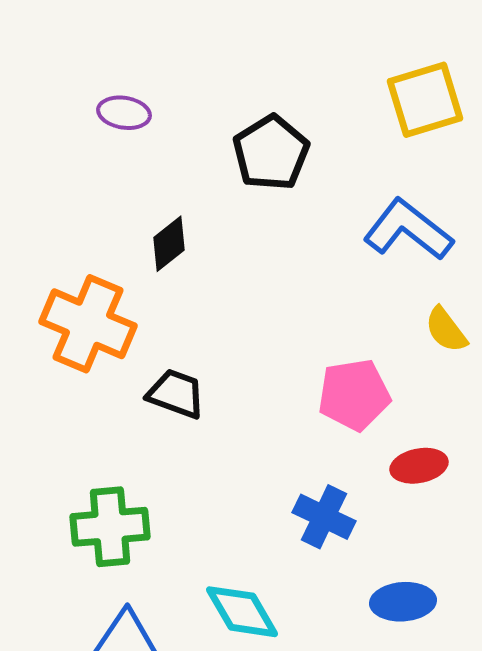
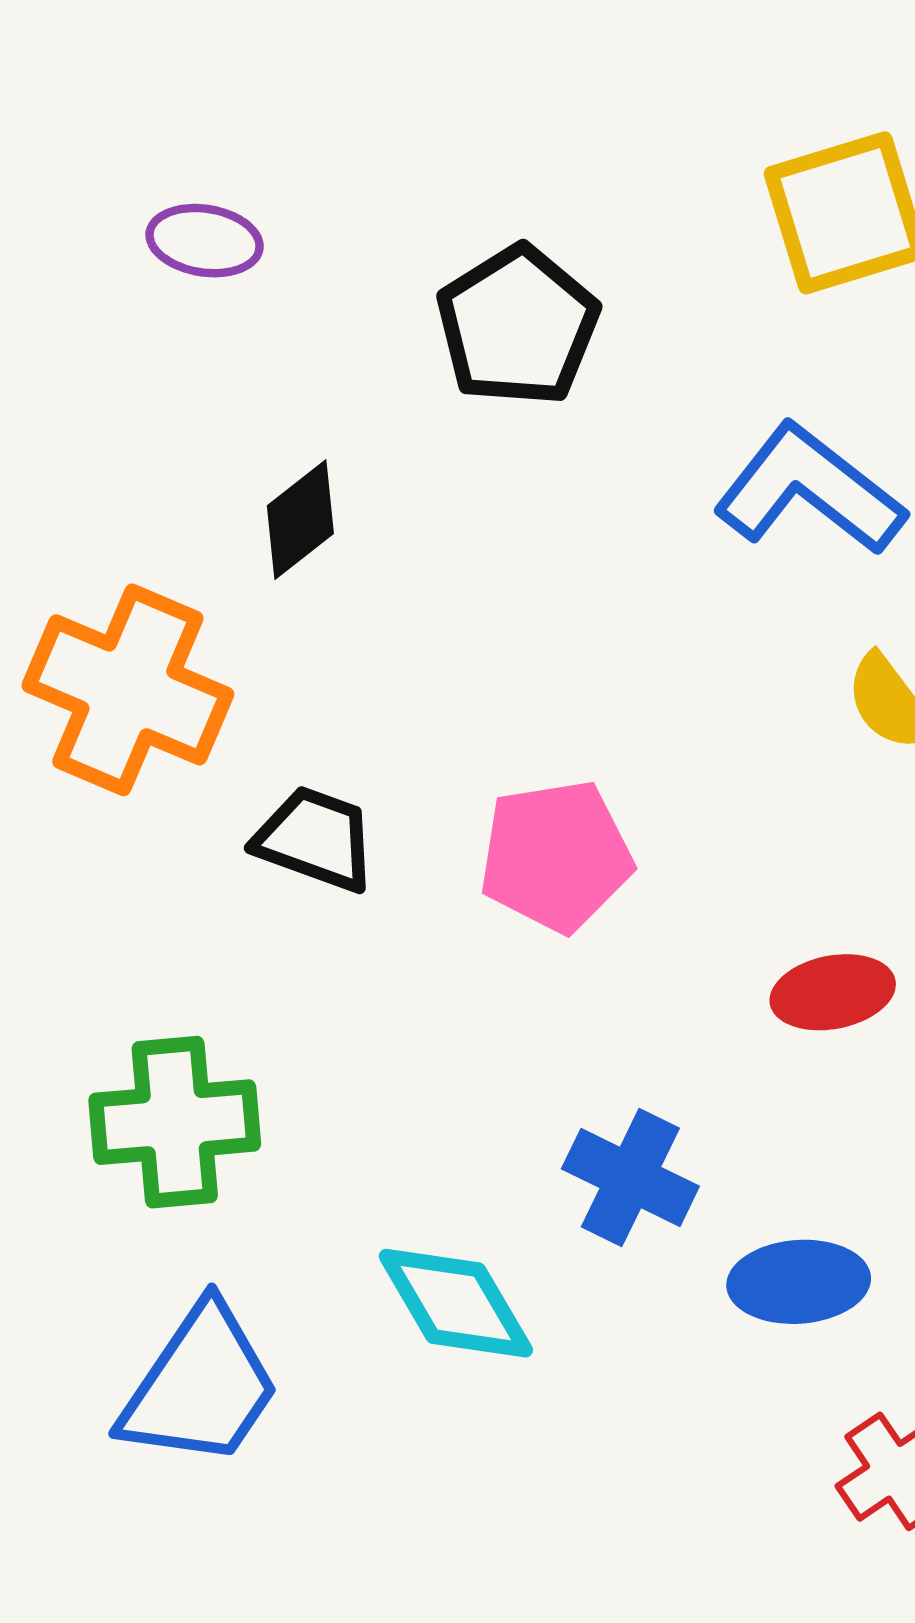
pink pentagon: (354, 395) -> (556, 856), moved
blue cross: (324, 517) -> (630, 1178), moved

